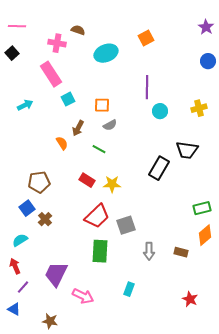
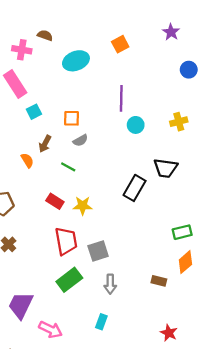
purple star: (206, 27) -> (171, 32), moved
red trapezoid: (97, 216) -> (66, 241), turned -56
green rectangle: (100, 251) -> (69, 280), turned 50
gray arrow: (149, 251) -> (110, 284), moved

